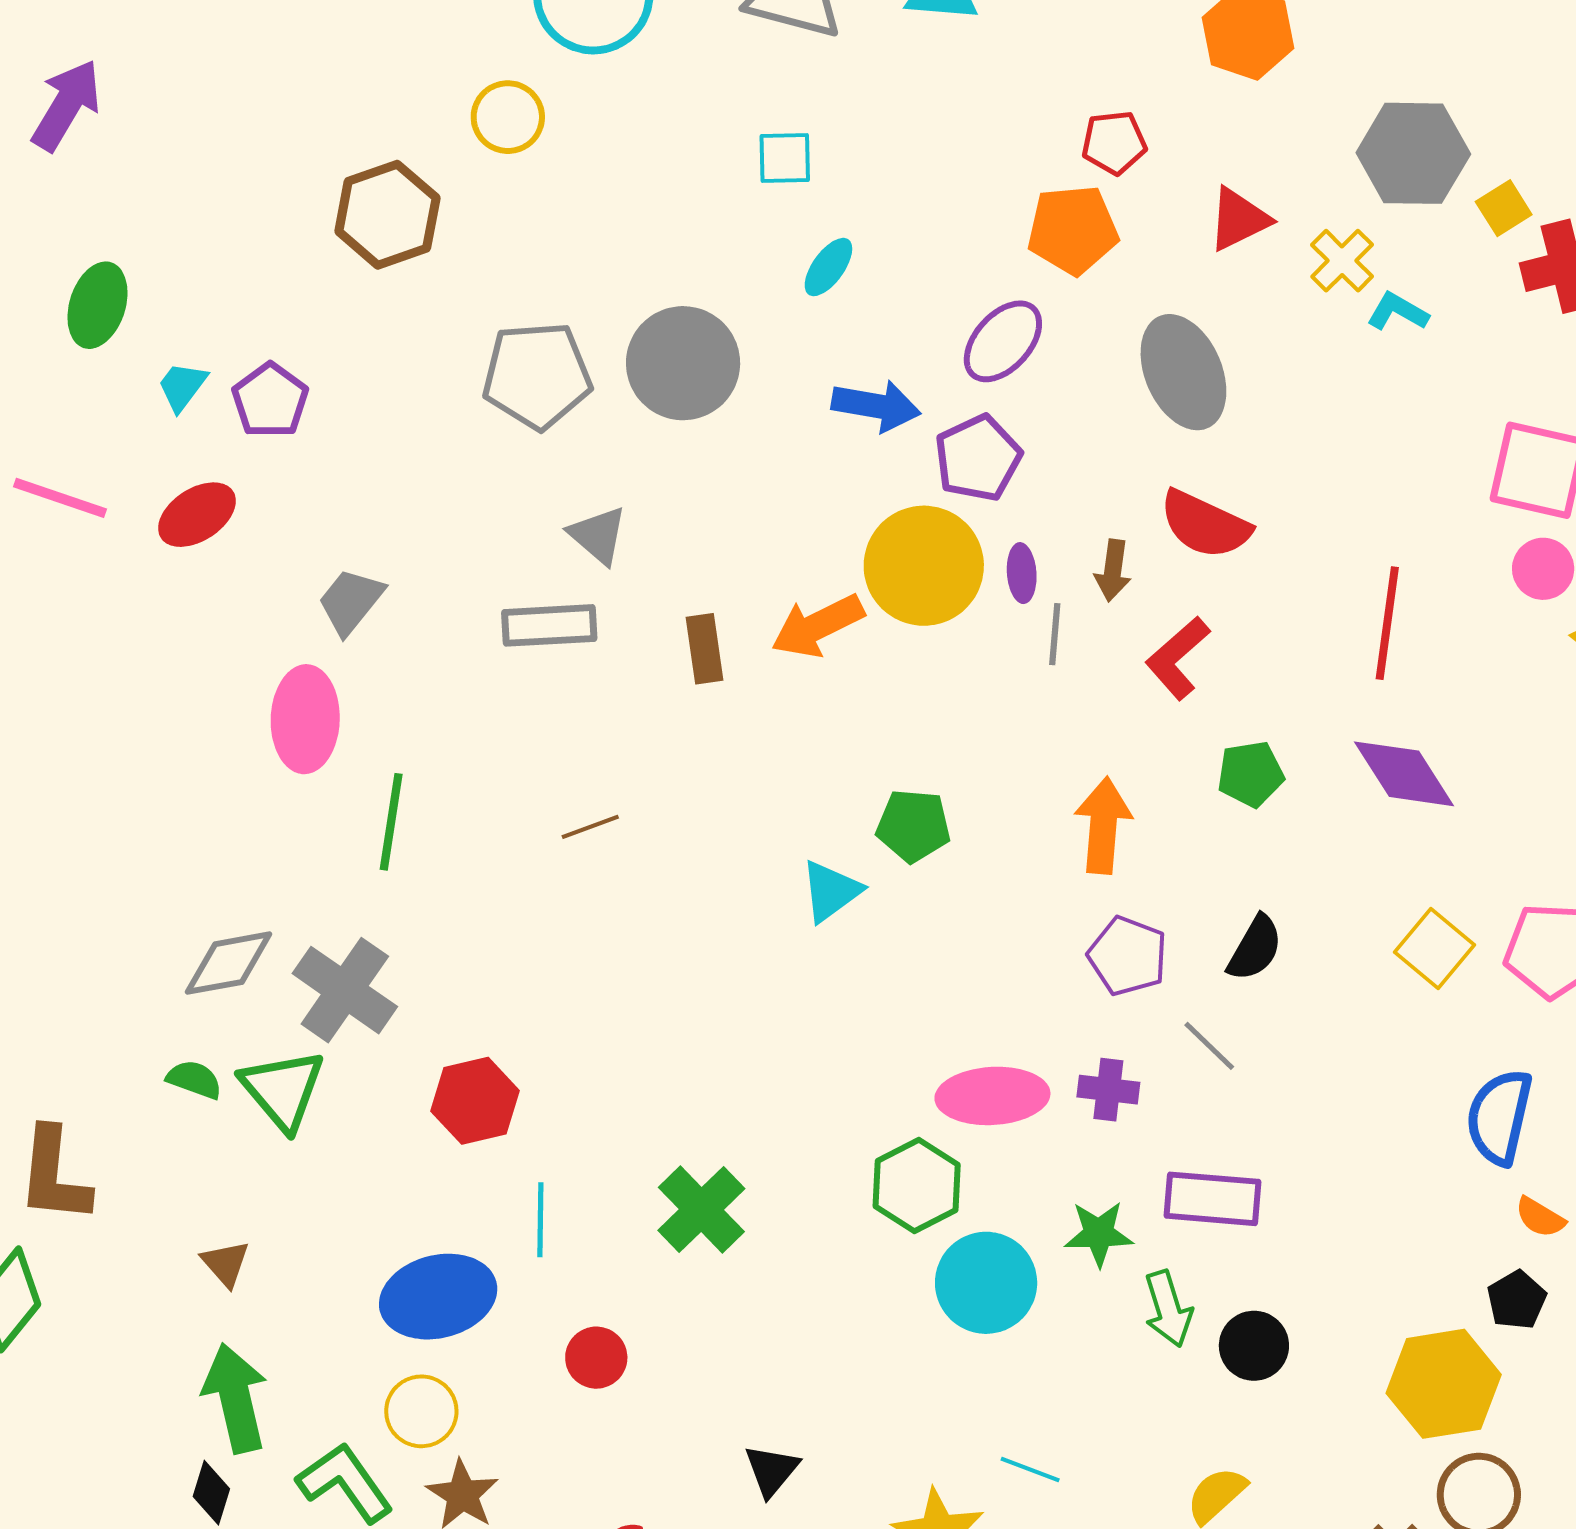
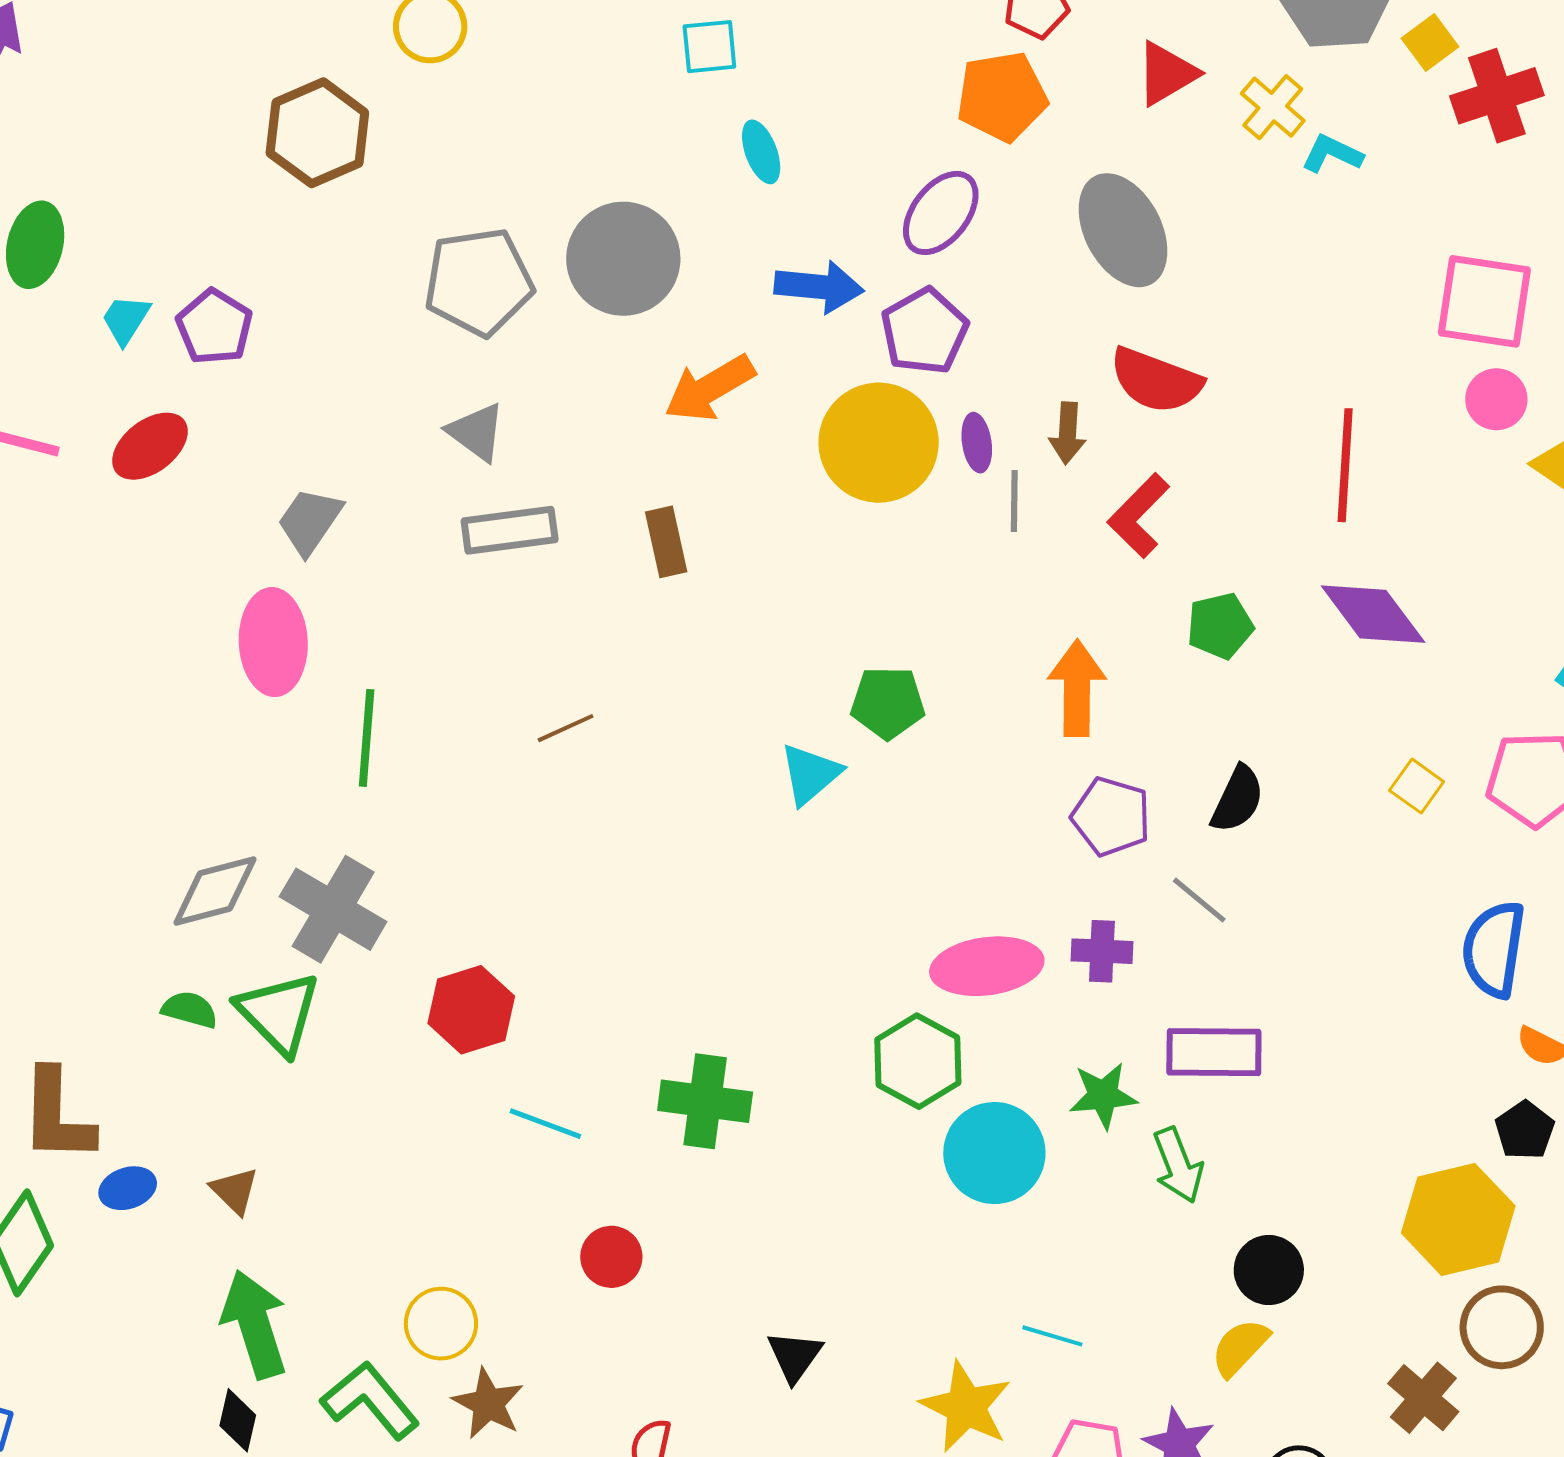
cyan ellipse: (828, 267) -> (761, 152), turned -52
gray triangle: (598, 535) -> (476, 432), moved
orange arrow: (818, 626) -> (710, 388), moved
yellow square: (1435, 949) -> (1417, 786), size x0.7
green cross: (701, 1209) -> (705, 1101), turned -34
cyan line: (540, 1220) -> (545, 1124), turned -66
blue ellipse: (438, 1297) -> (128, 1188), moved, size x0.5
black circle: (1254, 1346) -> (1269, 1270), moved

